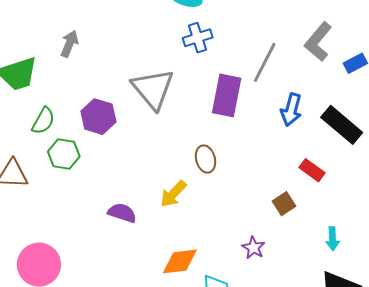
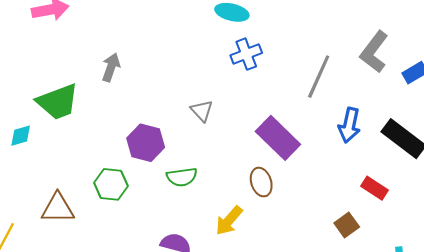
gray triangle: (153, 89) -> (202, 111), size x0.5
purple rectangle: (227, 95) -> (278, 138), moved, turned -54
green semicircle: (43, 121) -> (182, 177), moved, turned 56

